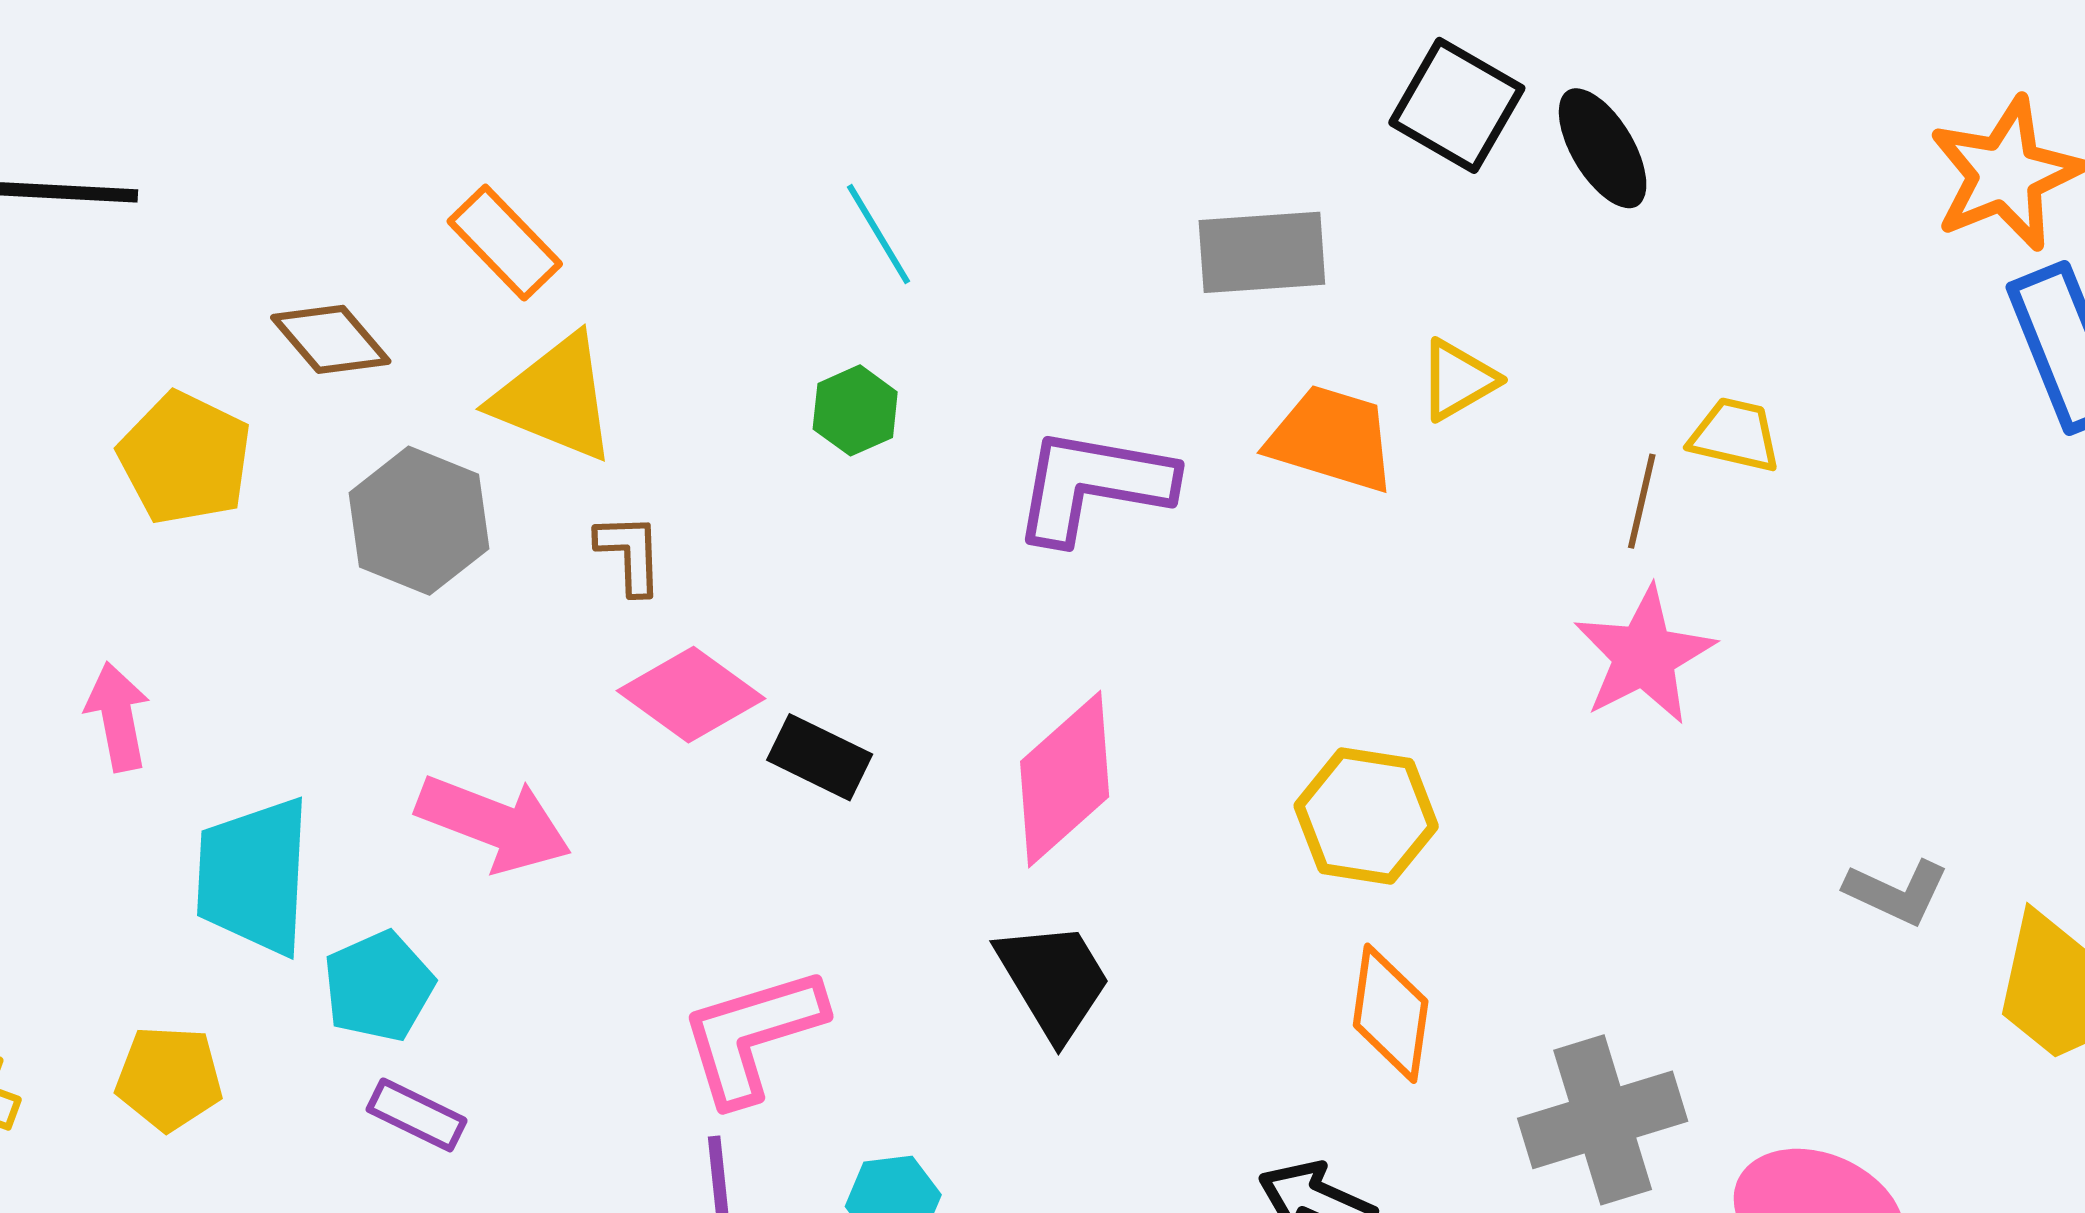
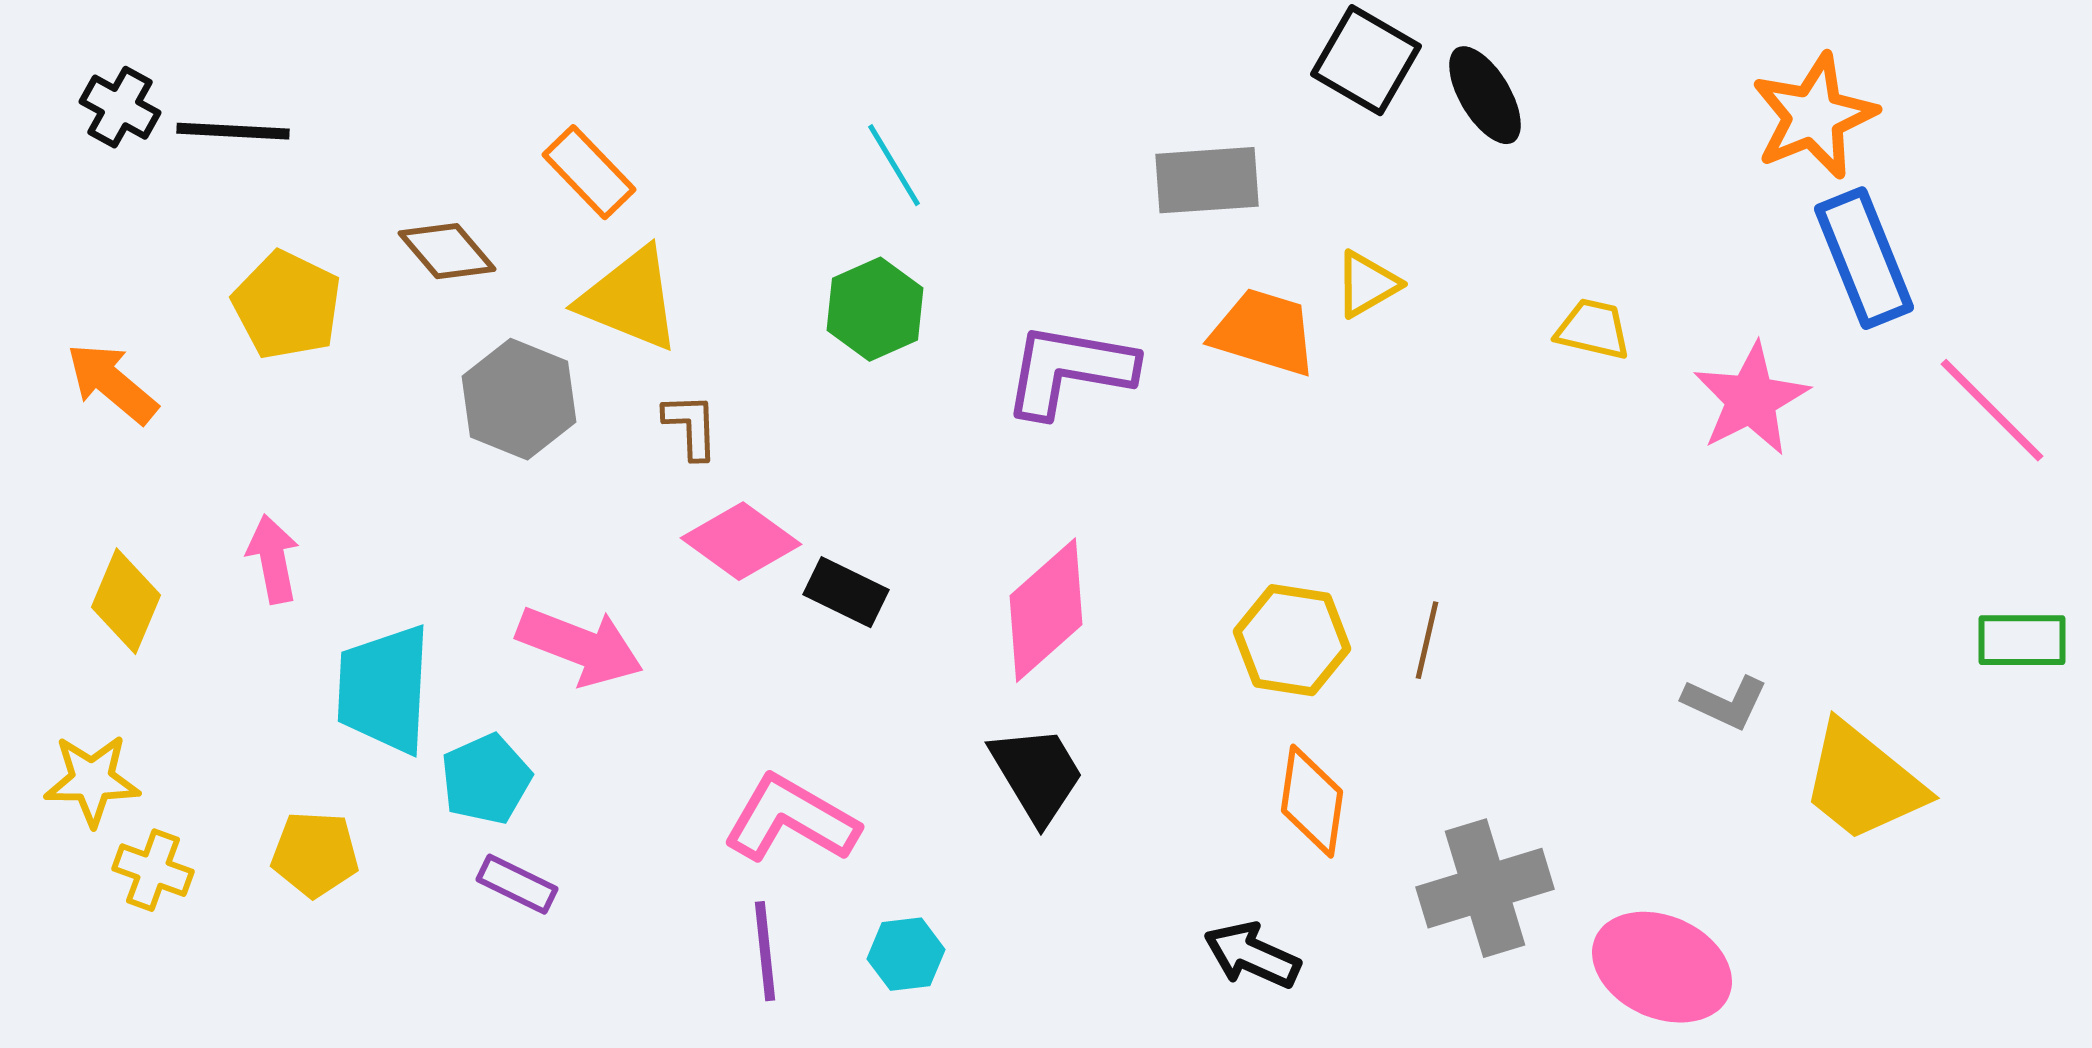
green hexagon: (855, 410) -> (875, 309), size x1.4
yellow pentagon: (185, 458) -> (287, 305), moved
brown line: (1642, 501) -> (1427, 640), moved
pink star: (1644, 655) -> (1751, 399), moved
pink L-shape: (752, 1035) -> (791, 819), turned 47

